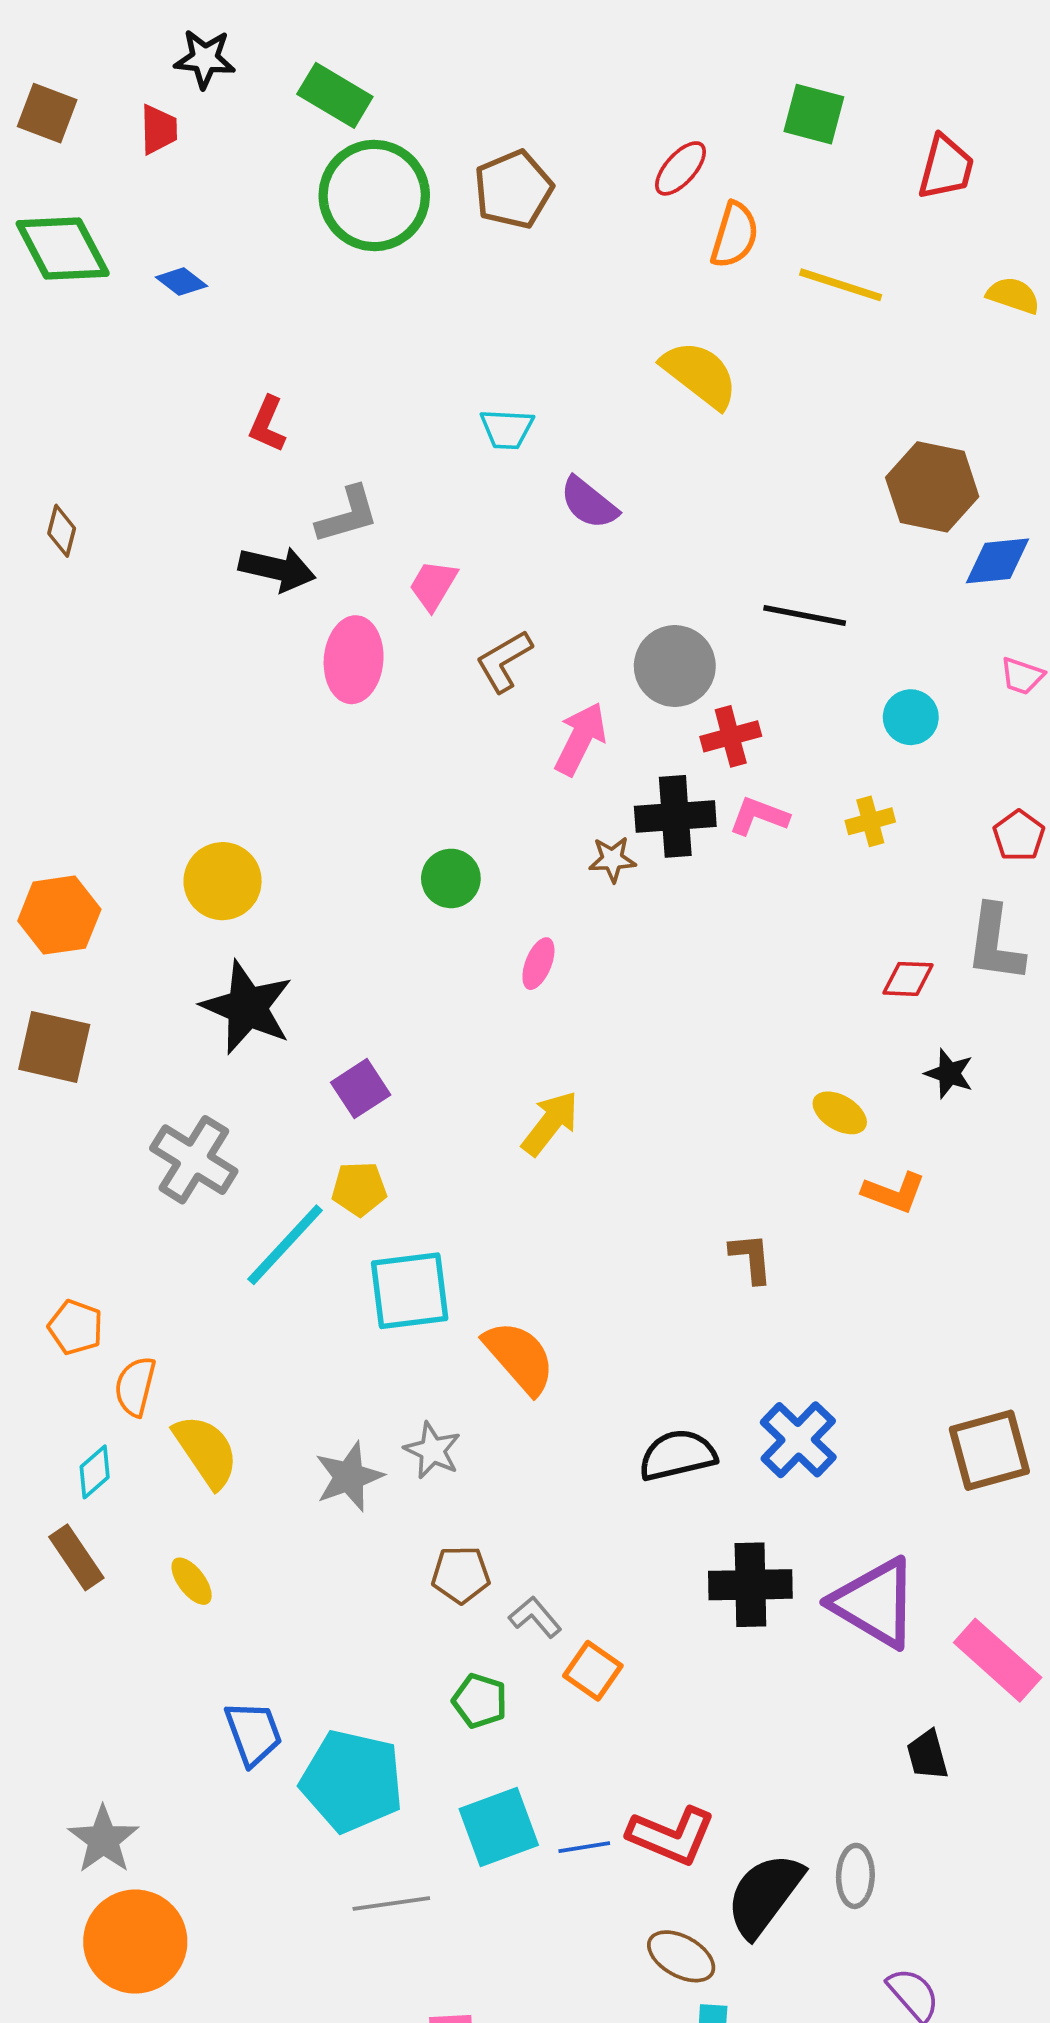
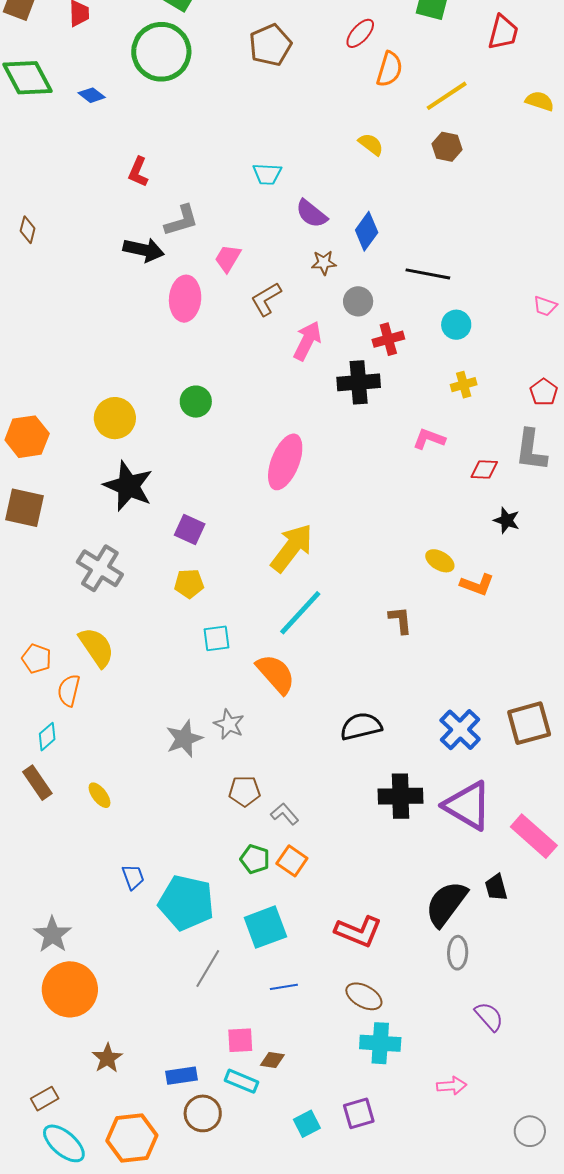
green circle: (374, 195) -> (161, 52), moved
yellow line: (841, 285) -> (447, 96), turned -51
yellow semicircle: (700, 374) -> (371, 144), size x0.6
brown hexagon: (932, 487) -> (447, 147), moved, size x0.6
blue diamond: (997, 561) -> (367, 231), moved, turned -48
gray circle: (675, 666) -> (358, 301), size x0.7
cyan circle: (911, 717) -> (456, 325), moved
pink L-shape: (759, 816) -> (429, 439), moved
brown star: (612, 859) -> (324, 263), moved
green circle: (451, 878) -> (196, 402), moved
pink ellipse: (538, 964) -> (285, 462), size x2.0
purple square: (361, 1089) -> (190, 530), turned -32
yellow ellipse: (840, 1113) -> (440, 561), moved
yellow arrow: (550, 1123) -> (292, 548), size x1.4
cyan line: (285, 1245) -> (300, 613), moved
cyan square: (410, 1291) -> (216, 638), size x0.6
blue cross: (798, 1440) -> (460, 730), moved
yellow semicircle: (206, 1451) -> (96, 647), moved
orange square: (593, 1671) -> (292, 861), moved
blue trapezoid: (253, 1733) -> (133, 877), size x0.7
blue line: (584, 1847) -> (284, 987), moved
black semicircle: (764, 1895) -> (446, 904), moved
gray line: (391, 1904) -> (208, 968), turned -51

